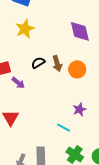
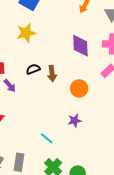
orange circle: (77, 69) -> (79, 88), moved
purple star: (79, 109) -> (75, 121), moved

